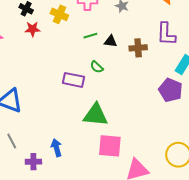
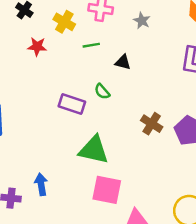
red star: (33, 29) -> (37, 47), moved
green line: (90, 36) -> (91, 45), moved
brown cross: (138, 48) -> (152, 124), moved, turned 30

